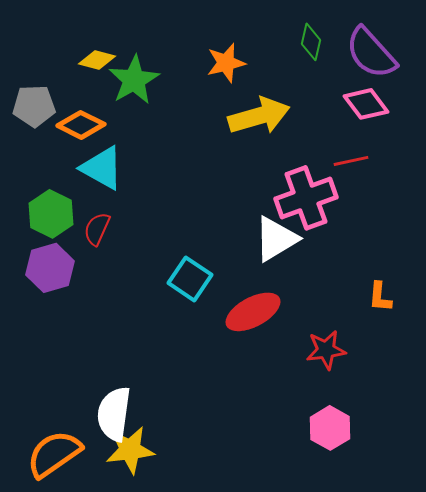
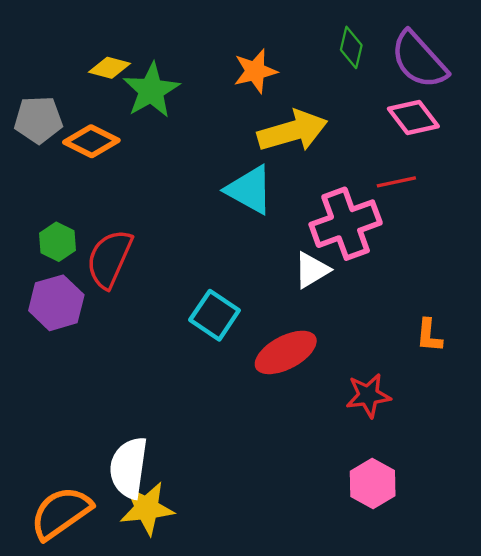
cyan triangle: (102, 168) -> (250, 190), moved
green hexagon: (51, 214) -> (57, 242), size x0.7
red semicircle: (97, 229) -> (109, 259), size x1.6
white triangle: (276, 239) -> (312, 270), size x0.7

